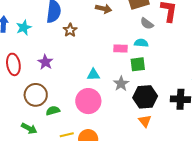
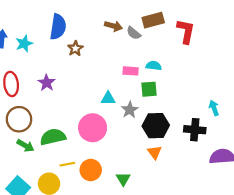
gray semicircle: (147, 24) -> (134, 33), moved
cyan triangle: (93, 75) -> (108, 98), moved
brown circle: (36, 95) -> (19, 119), moved
green semicircle: (53, 111) -> (53, 137), size x1.6
green arrow: (29, 128) -> (25, 146), moved

